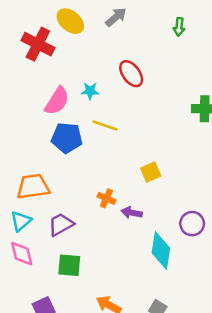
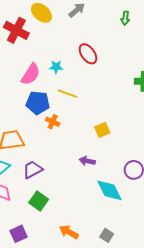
orange cross: (106, 198) -> (53, 122), moved
cyan diamond: (161, 251) -> (109, 190), turned -36
green square: (69, 265) -> (39, 201), turned 30

